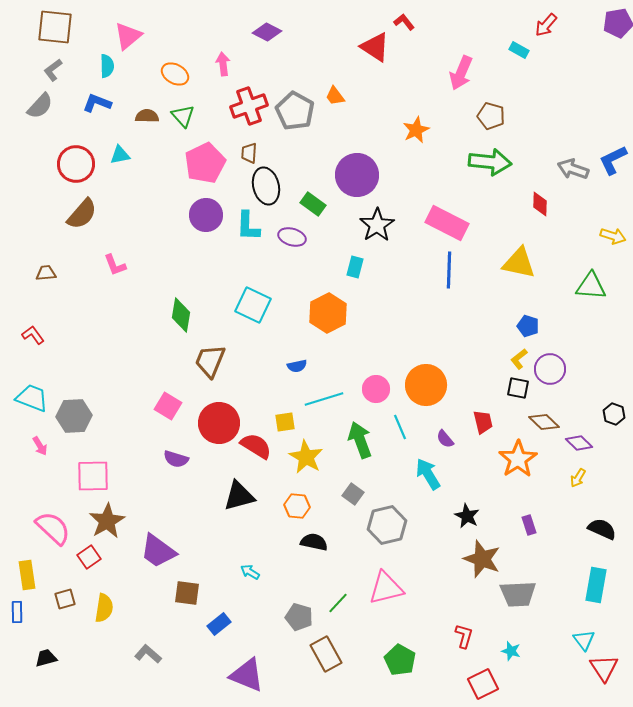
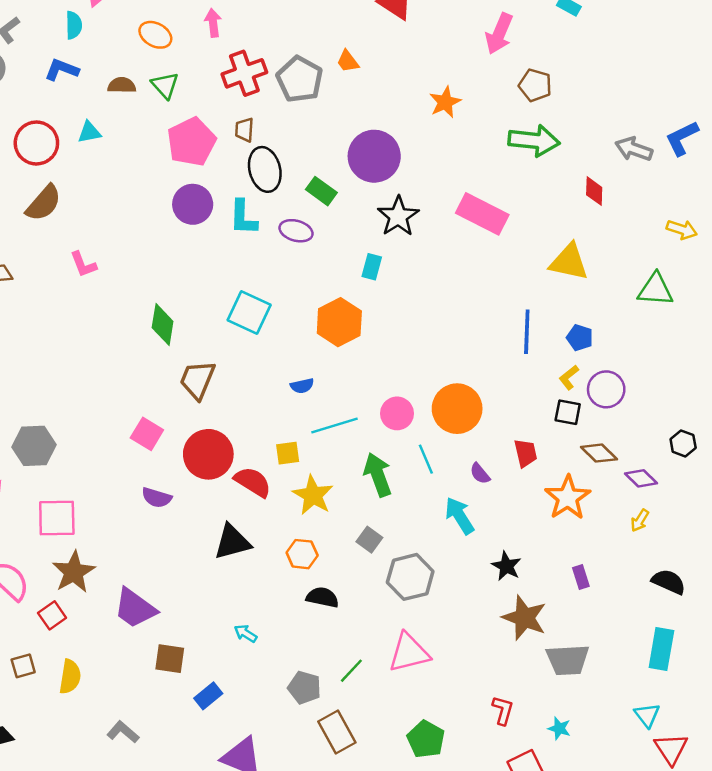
blue line: (449, 270) -> (527, 332), moved

